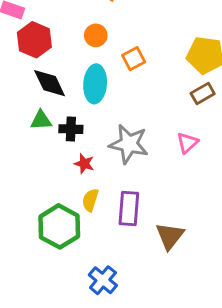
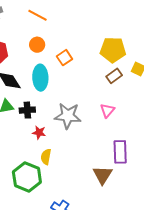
purple rectangle: (129, 209) -> (120, 152), moved

